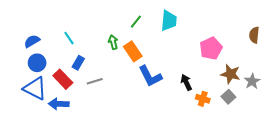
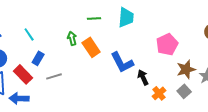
green line: (136, 22) -> (94, 18), turned 48
brown star: (231, 74) -> (186, 69), turned -30
blue L-shape: (150, 76) -> (122, 62), moved
orange cross: (203, 99) -> (159, 93), turned 32

